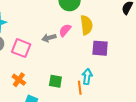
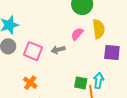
gray arrow: (49, 38) -> (58, 50), moved
green square: (55, 81) -> (81, 83), moved

